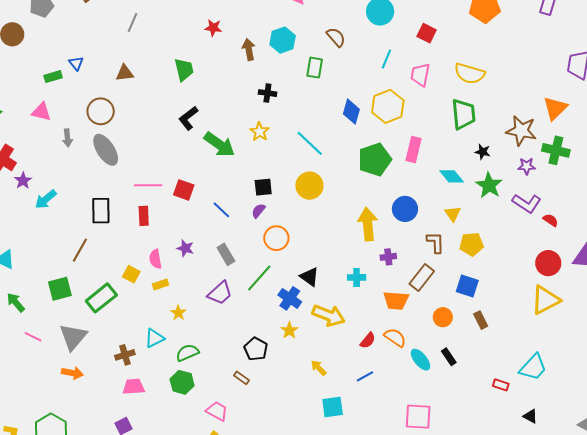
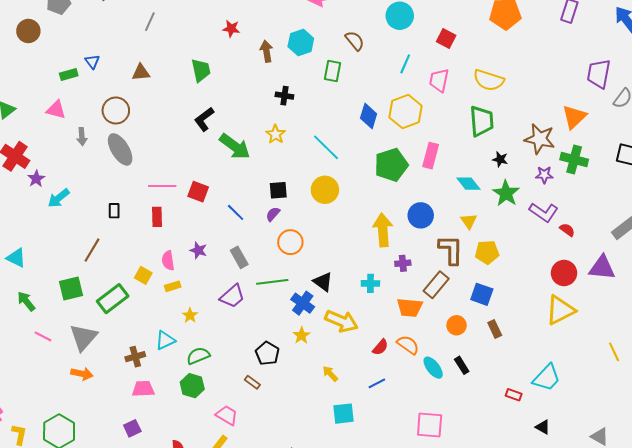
black rectangle: (101, 211) -> (114, 211), size x0.6
brown L-shape: (436, 242) -> (451, 250), size x1.4
green line: (259, 278) -> (272, 282), turned 40

